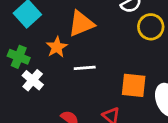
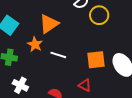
white line: (85, 68) -> (58, 55), turned 35
white cross: (33, 80) -> (20, 85), moved

